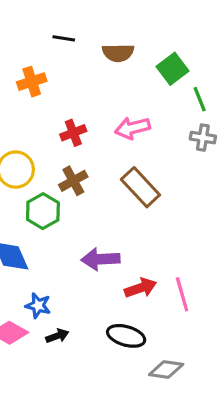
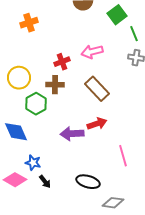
red cross: (73, 133) -> (62, 62), moved
brown cross: (73, 181) -> (55, 85), turned 30
red arrow: (140, 288) -> (97, 124), moved
black arrow: (57, 336) -> (45, 182), turned 72

